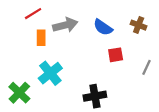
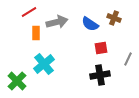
brown cross: (139, 25) -> (114, 18), moved
black cross: (95, 96) -> (100, 75), moved

